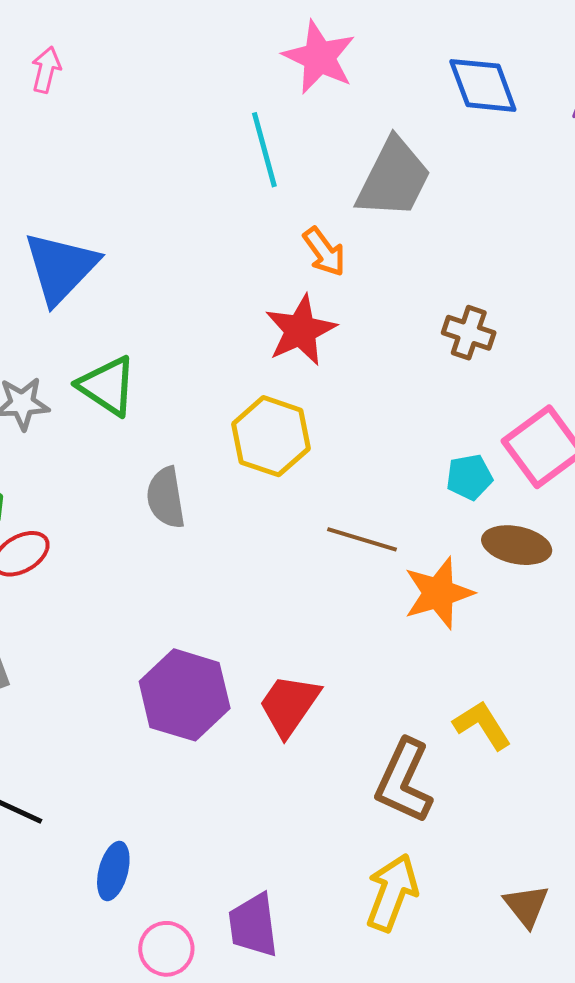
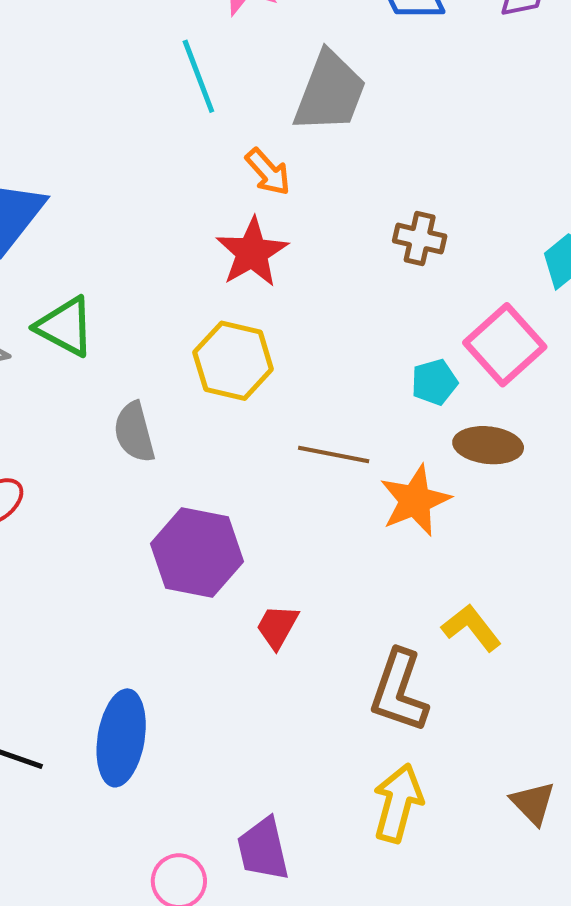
purple hexagon: (185, 695) -> (197, 553), moved
red trapezoid: (289, 705) -> (277, 627), size x0.7
blue ellipse: (113, 871) -> (121, 738), moved, size x1.6

